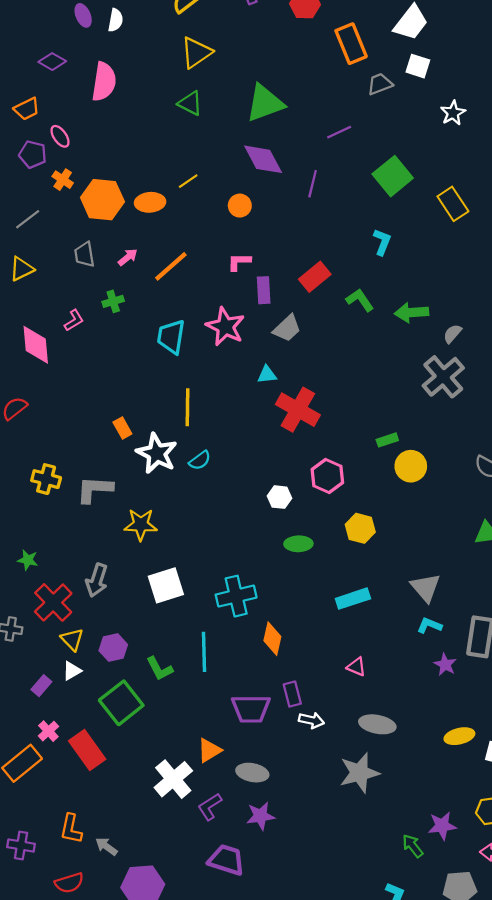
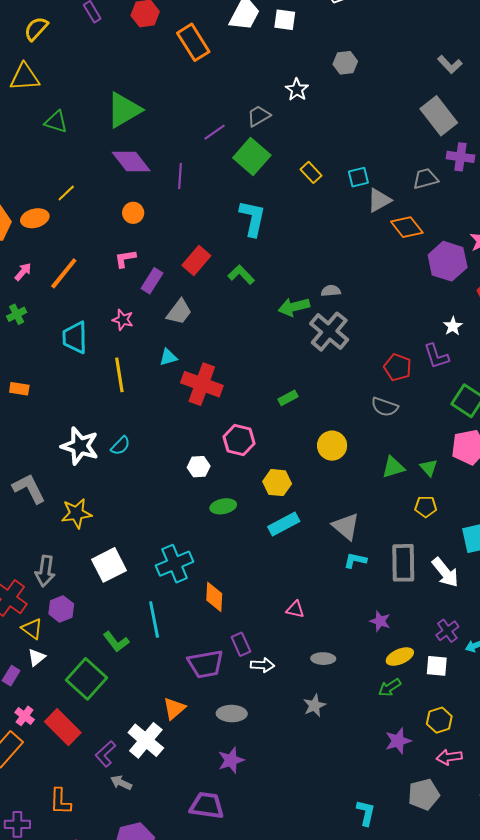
yellow triangle: (196, 52) -> (25, 77), moved, turned 40
white square: (418, 66) -> (285, 20), moved
gray trapezoid: (380, 84) -> (259, 116), moved
purple line: (339, 132) -> (215, 132), moved
yellow rectangle: (453, 204) -> (311, 172), size x0.7
orange circle: (240, 206) -> (133, 213), moved
cyan L-shape: (382, 242) -> (252, 218), size x1.5
purple rectangle: (264, 290) -> (152, 281), turned 45
green arrow: (412, 313) -> (294, 307), moved
pink star: (225, 327) -> (123, 320), size x0.6
gray semicircle: (452, 334) -> (331, 291), turned 54
yellow line: (188, 407) -> (119, 375), moved
orange rectangle: (122, 428) -> (19, 389), moved, turned -42
yellow circle: (411, 466) -> (332, 446), moved
gray L-shape: (95, 489) -> (29, 488), turned 69
cyan rectangle: (353, 599) -> (284, 524), moved
purple hexagon: (113, 648) -> (61, 609), moved
purple star: (445, 665) -> (380, 621), moved
gray ellipse: (377, 724) -> (323, 659), size x0.7
gray ellipse: (252, 773) -> (232, 714), moved
gray star: (359, 773) -> (314, 705), size x0.6
purple L-shape: (210, 807) -> (105, 754), moved
green arrow: (413, 846) -> (390, 688), moved, turned -75
gray arrow: (106, 847) -> (121, 783), moved

